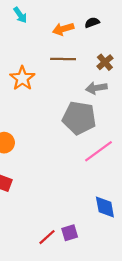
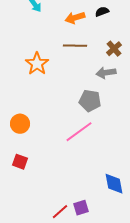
gray pentagon: (79, 118) -> (90, 101), size x0.7
pink line: (98, 151) -> (79, 132), moved

